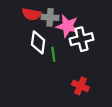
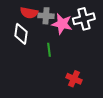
white cross: (82, 39) -> (84, 19), moved
white diamond: (38, 42) -> (21, 34), moved

